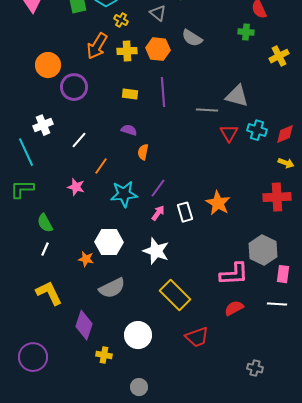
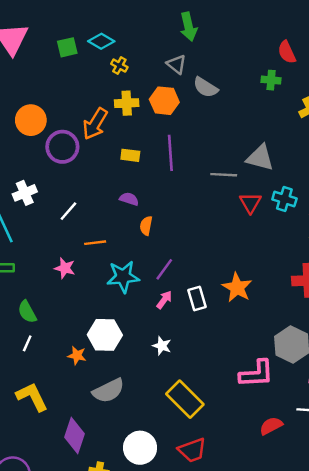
gray triangle: (158, 13) -> (176, 64), moved
orange arrow: (97, 46) -> (95, 124), moved
orange line: (101, 166) -> (95, 243), turned 48
white star: (156, 251) -> (162, 346), size x0.6
red semicircle: (234, 308) -> (271, 426), moved
red trapezoid: (197, 337) -> (192, 450), moved

